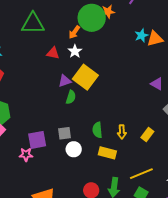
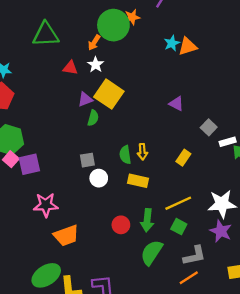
purple triangle: (157, 84) -> (176, 104), moved
yellow arrow: (122, 132) -> (142, 152), moved
purple square: (37, 140) -> (29, 164), moved
pink star: (26, 155) -> (46, 205), moved, size x1.5

